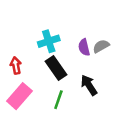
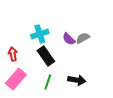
purple semicircle: (84, 47) -> (69, 39), turned -32
black arrow: (89, 85) -> (77, 80), moved, turned 132

